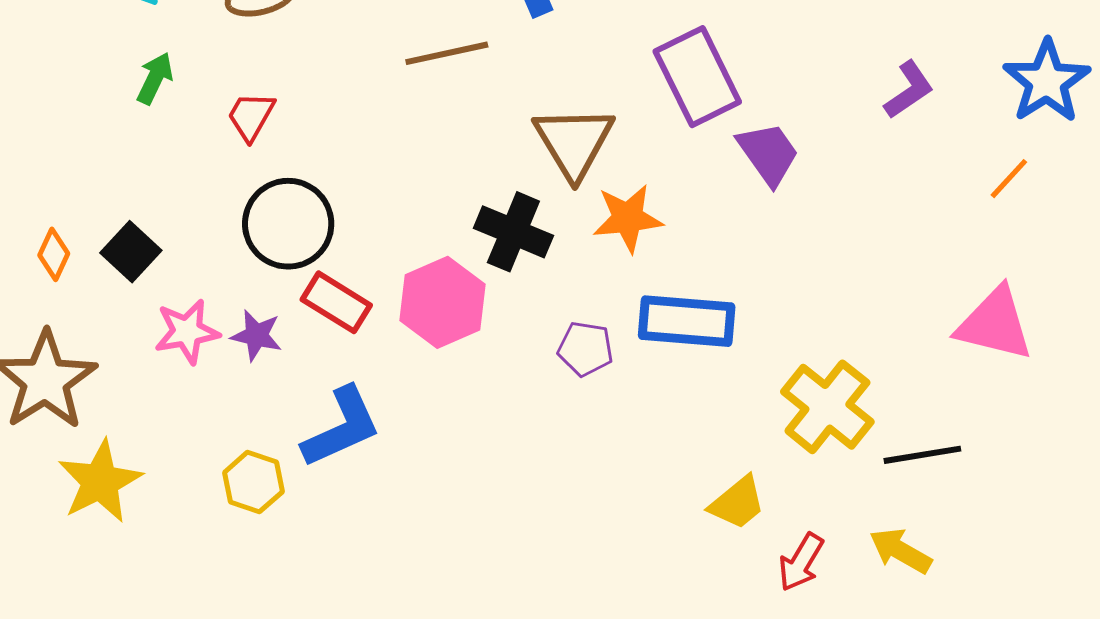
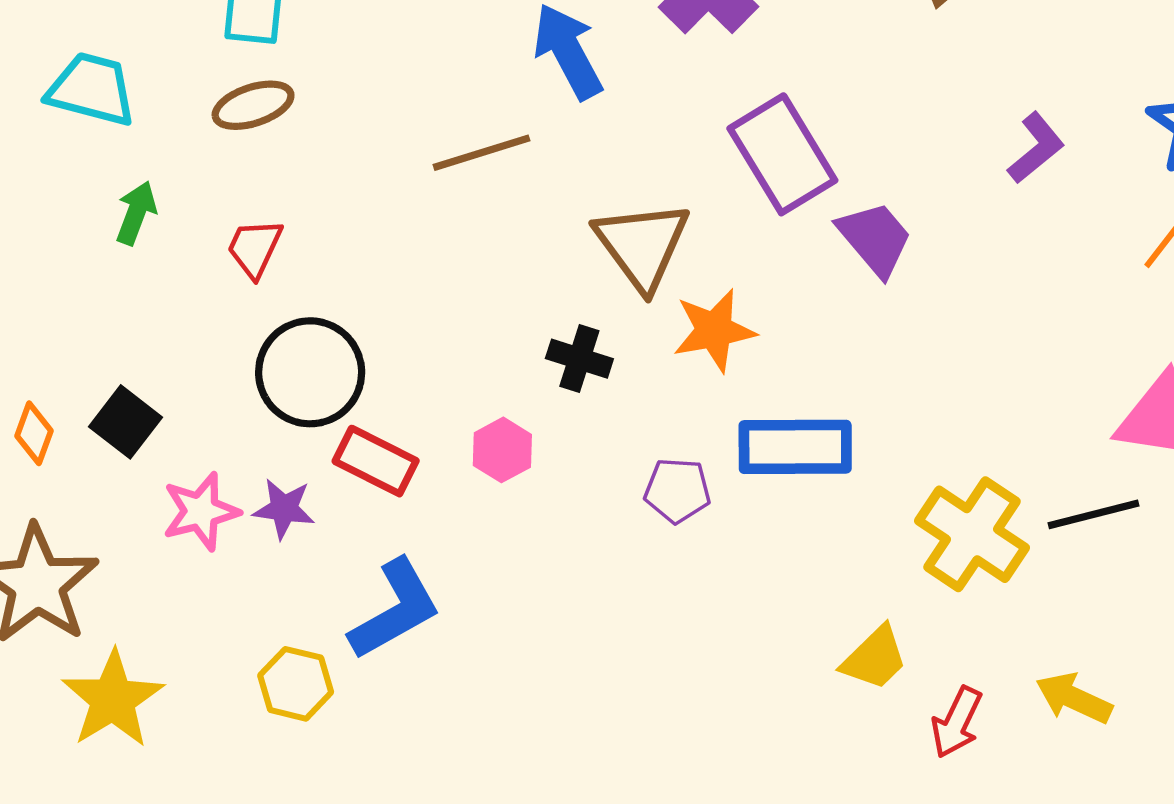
black cross: (513, 232) -> (579, 359), size x0.7
pink hexagon: (443, 302) -> (502, 450), size x0.6
black line: (922, 455) -> (1094, 514), moved

